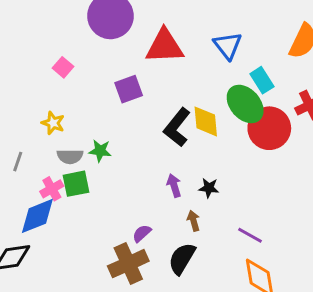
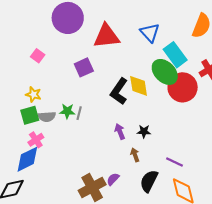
cyan rectangle: (262, 80) -> (175, 55), size x1.4
gray line: (18, 162) -> (79, 113), moved
green square: (76, 184) -> (30, 115), moved
purple semicircle: (142, 233) -> (113, 179), moved
black semicircle: (182, 259) -> (149, 181), moved

